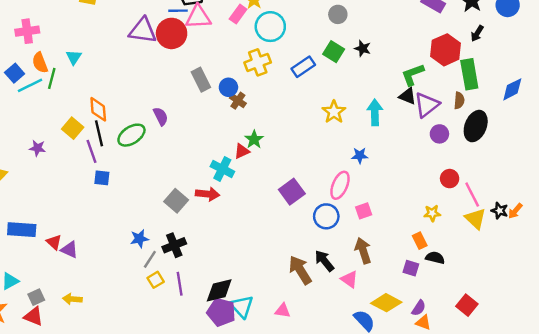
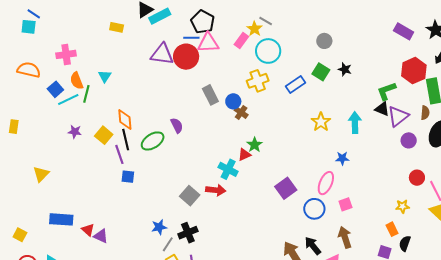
purple star: (37, 148) -> (75, 132), moved
black semicircle: (435, 258) -> (405, 243), turned -84

